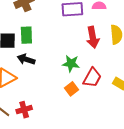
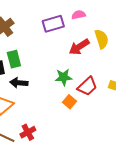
red arrow: (93, 37) -> (79, 47), turned 80
red trapezoid: (92, 78) -> (87, 86), turned 30

